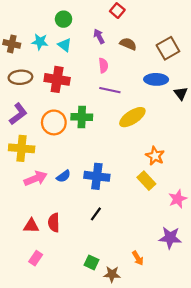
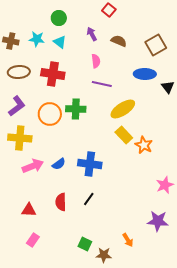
yellow rectangle: (146, 181) -> (124, 135), moved
red semicircle: (54, 223) -> (61, 202), moved

